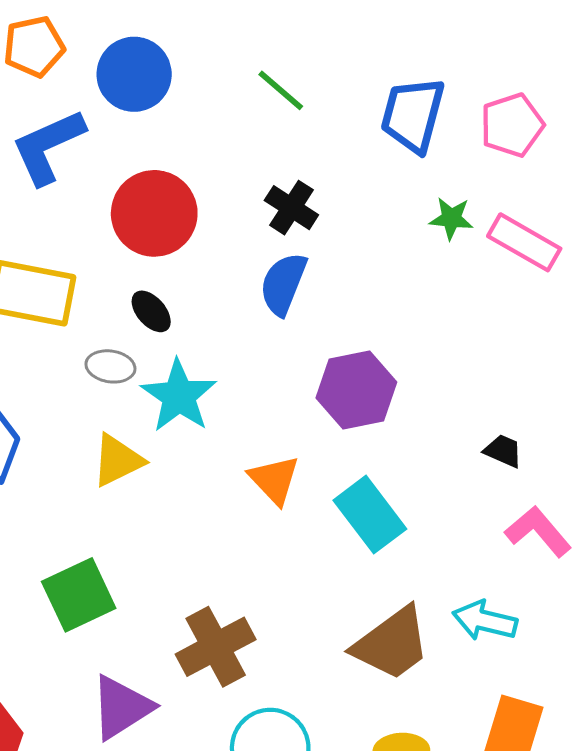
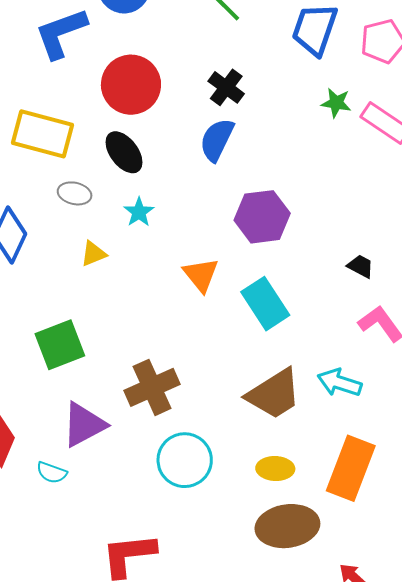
black ellipse: (151, 311) -> (124, 152), size x1.4
gray ellipse: (110, 366) -> (75, 193), moved
cyan star: (179, 396) -> (139, 212), size x0.6
yellow triangle: (118, 460) -> (93, 254), size x0.7

